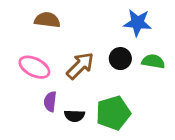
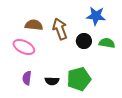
brown semicircle: (47, 20) -> (34, 25), moved
brown arrow: (80, 66) -> (60, 29), moved, turned -65
purple semicircle: (50, 102) -> (27, 78), moved

